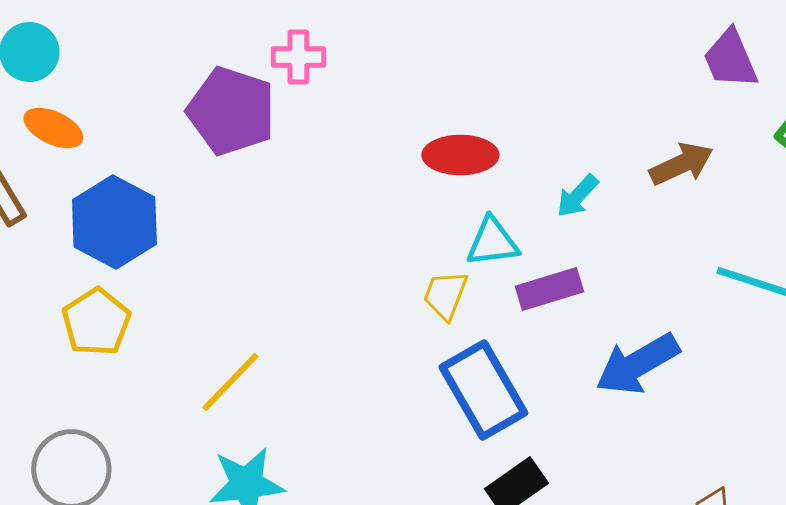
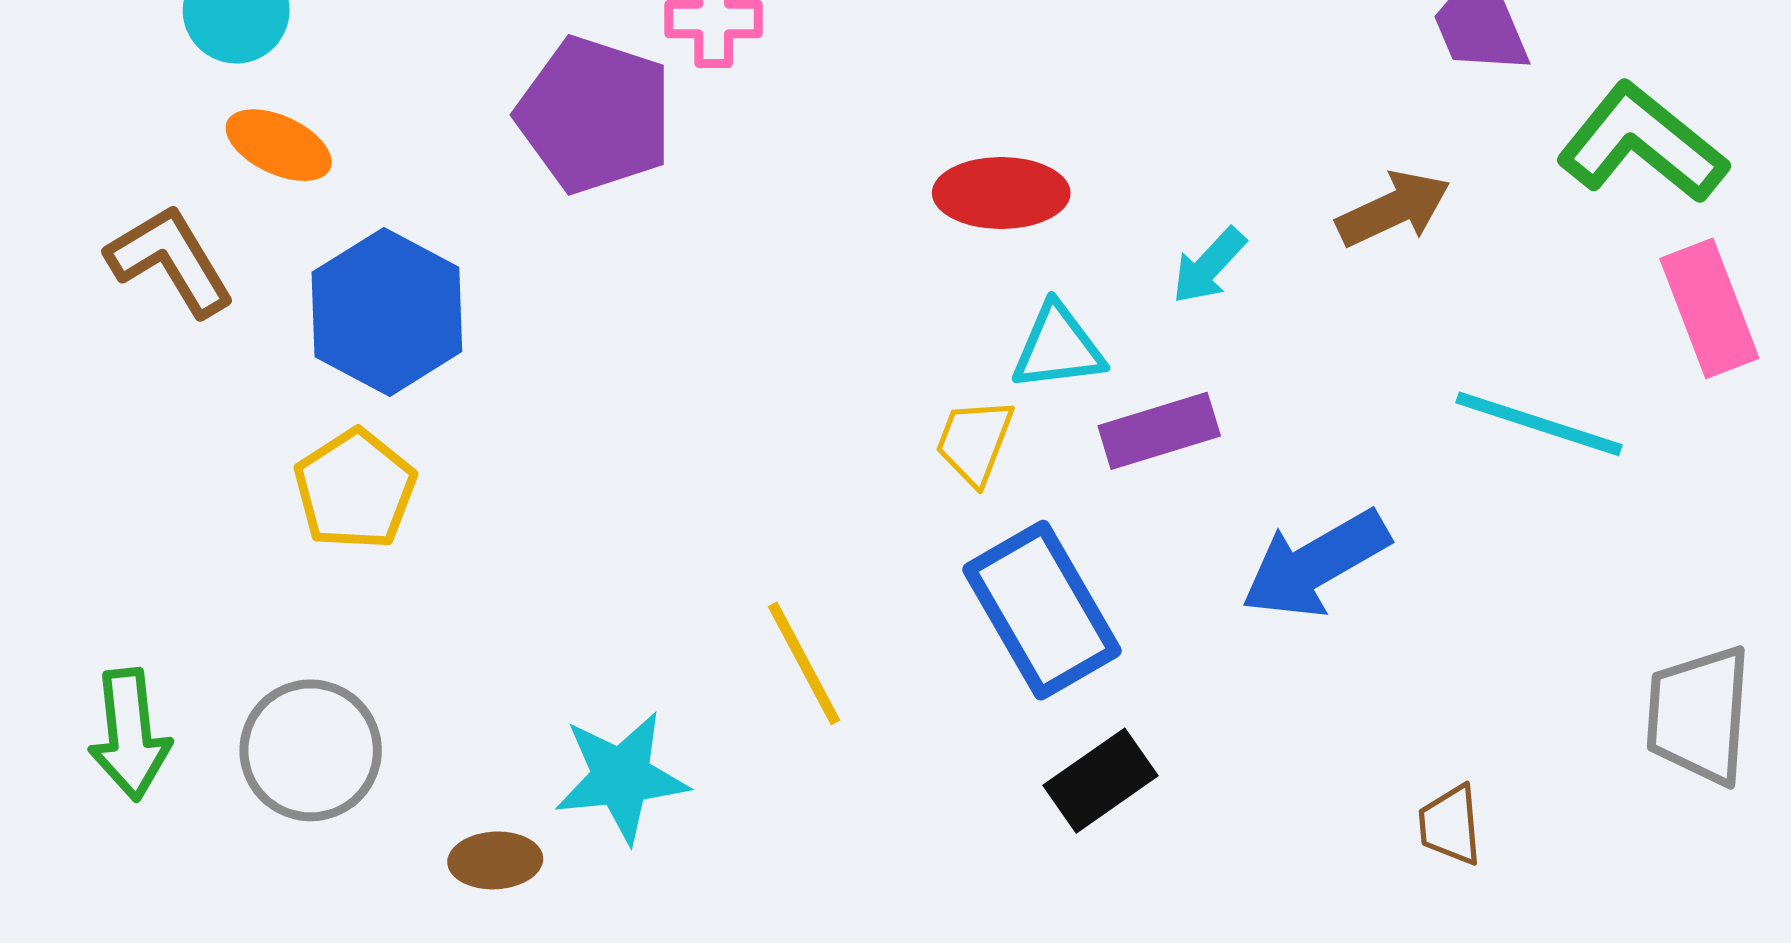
yellow line: (230, 382) -> (804, 663), moved, turned -72

